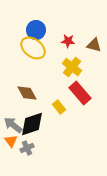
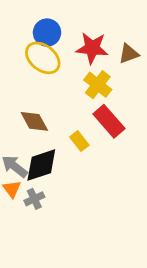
red star: (68, 41) -> (92, 48), size x1.6
brown triangle: (94, 45) -> (129, 54), turned -35

